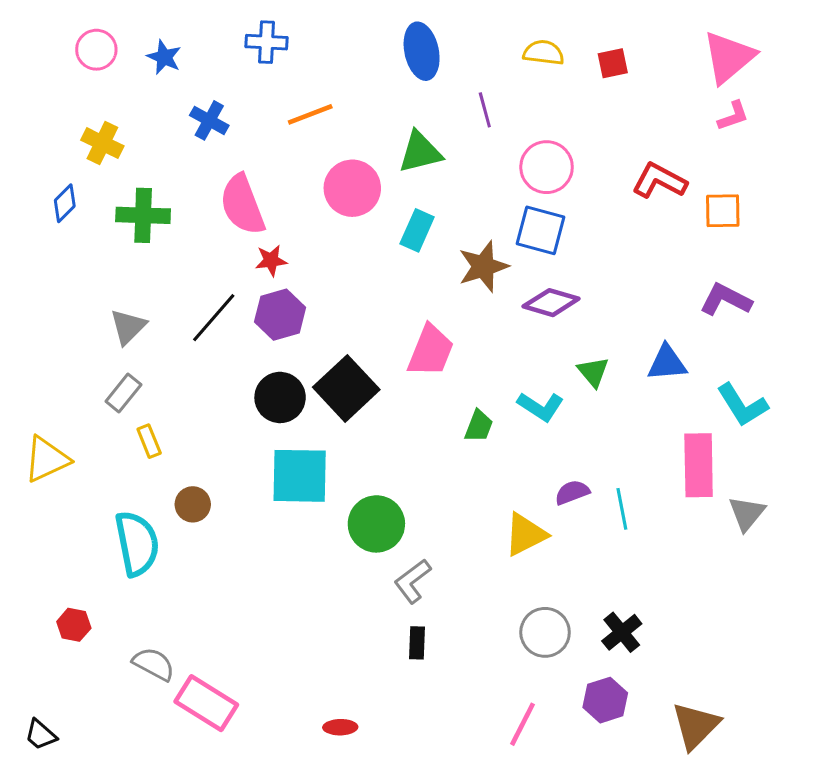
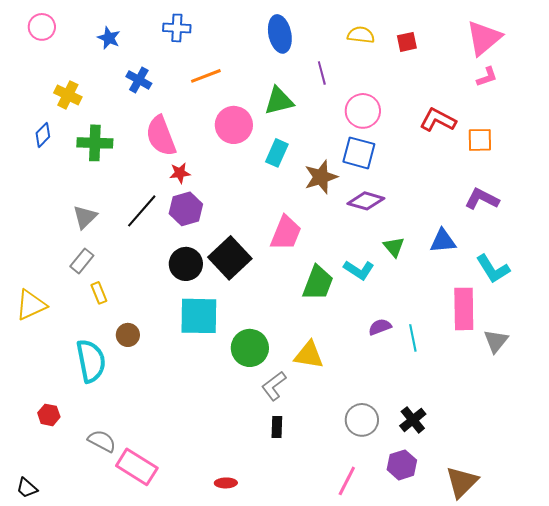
pink circle: (96, 50) -> (42, 27), moved
green trapezoid: (479, 426) -> (318, 283), size x1.6
yellow triangle: (525, 534) -> (309, 355), moved, turned 36

